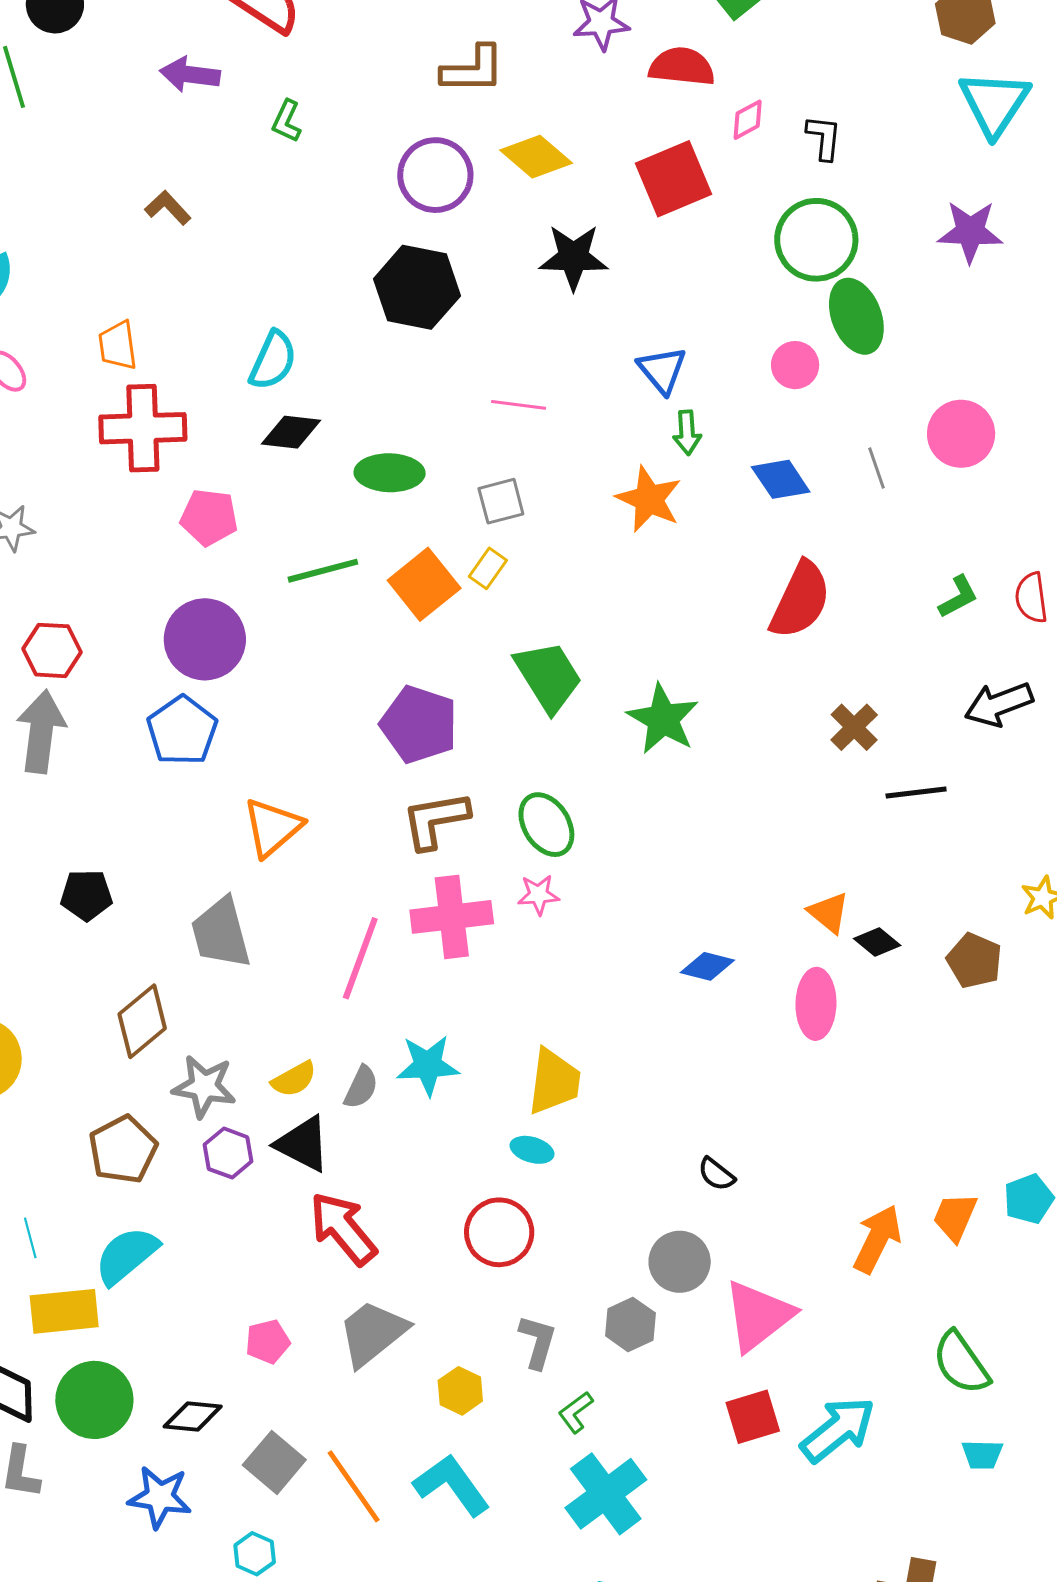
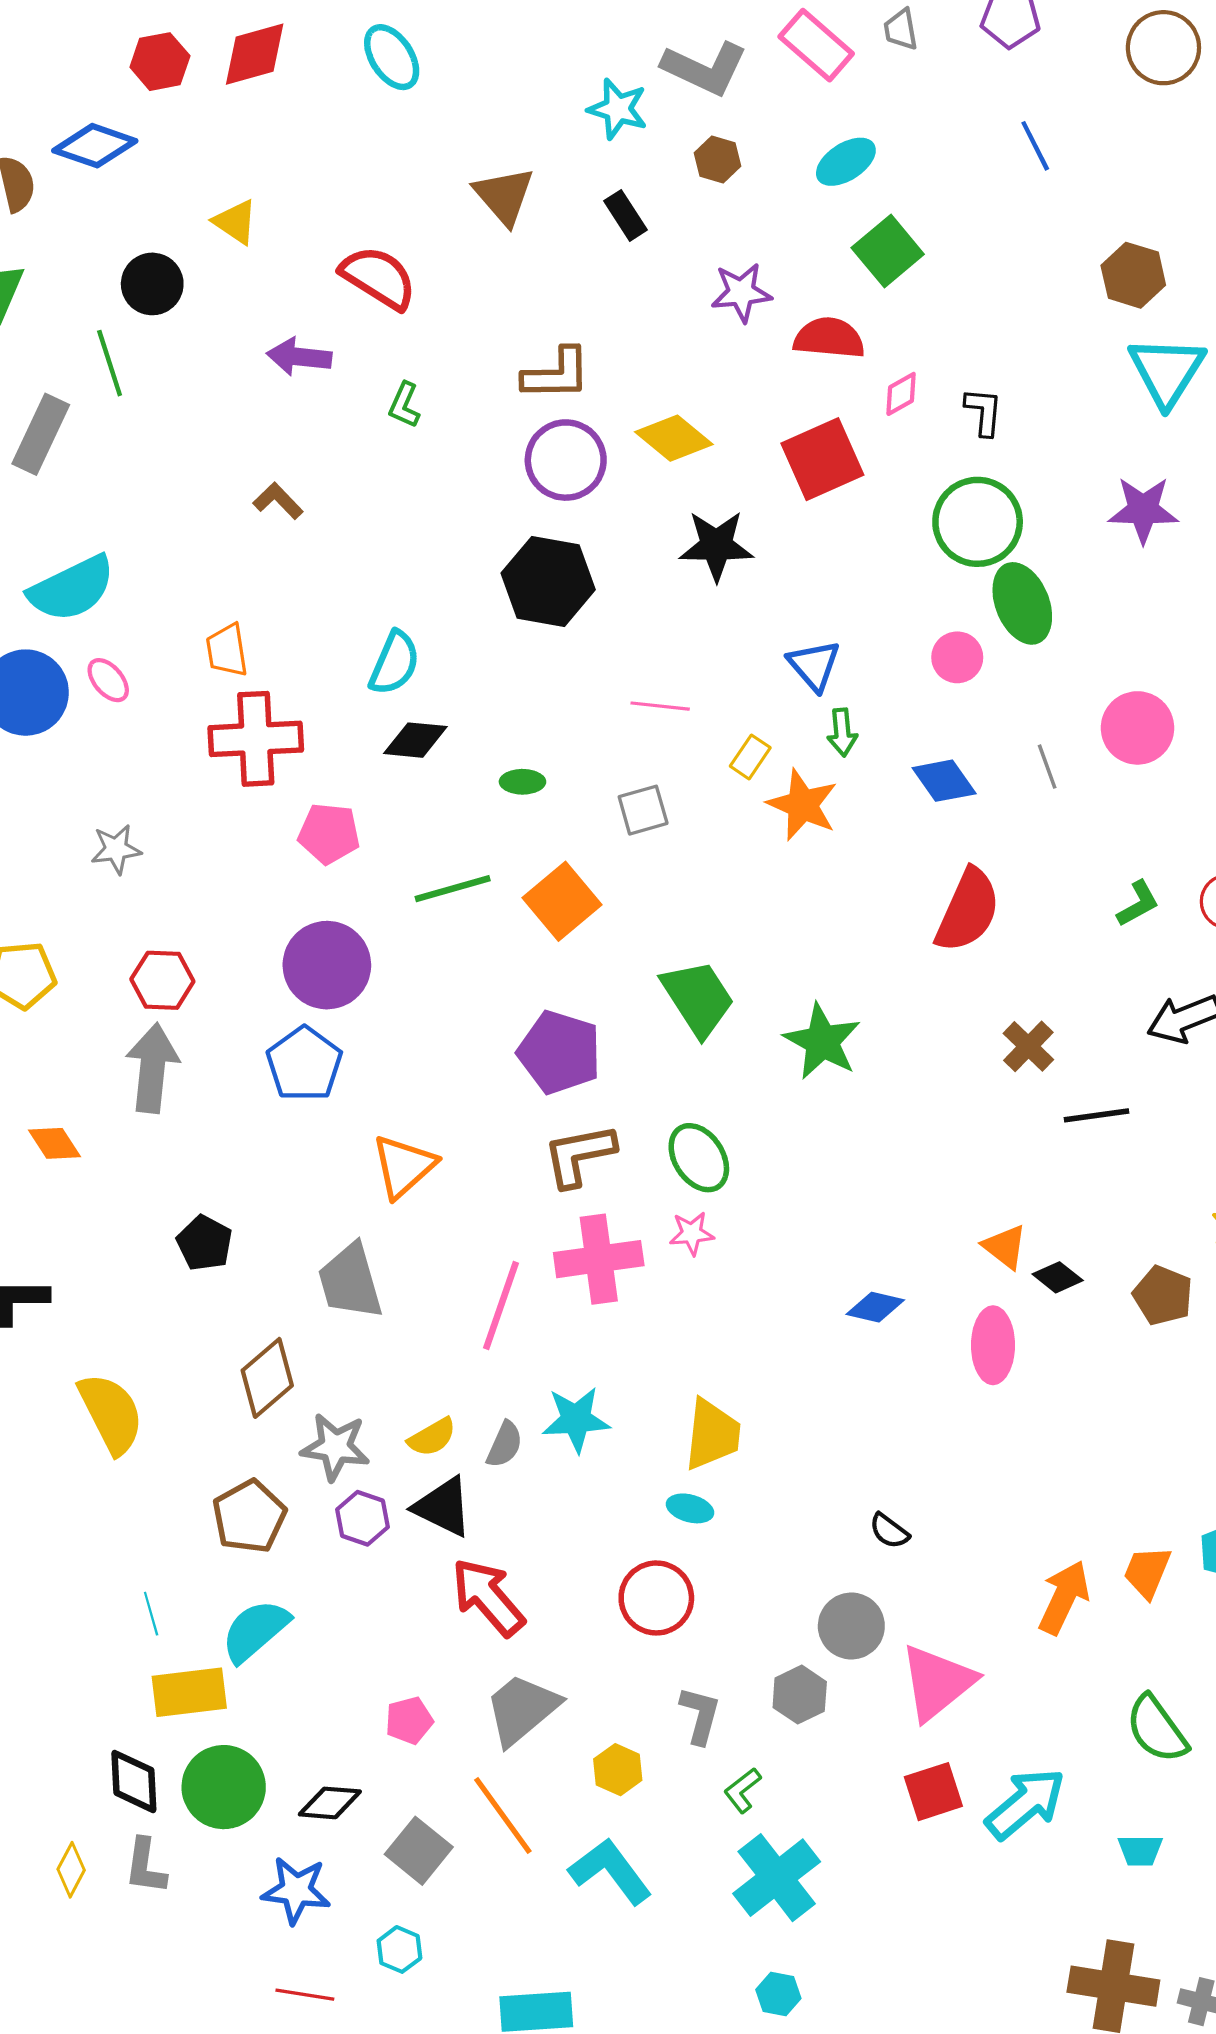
brown L-shape: (473, 70) -> (556, 374), moved
green ellipse: (390, 473) -> (522, 782), size x0.6
yellow rectangle: (488, 568) -> (750, 757), moved
black pentagon: (86, 895) -> (205, 1243), turned 30
cyan trapezoid: (982, 1455) -> (1140, 1850), moved
orange line: (354, 1486) -> (503, 1816), moved

